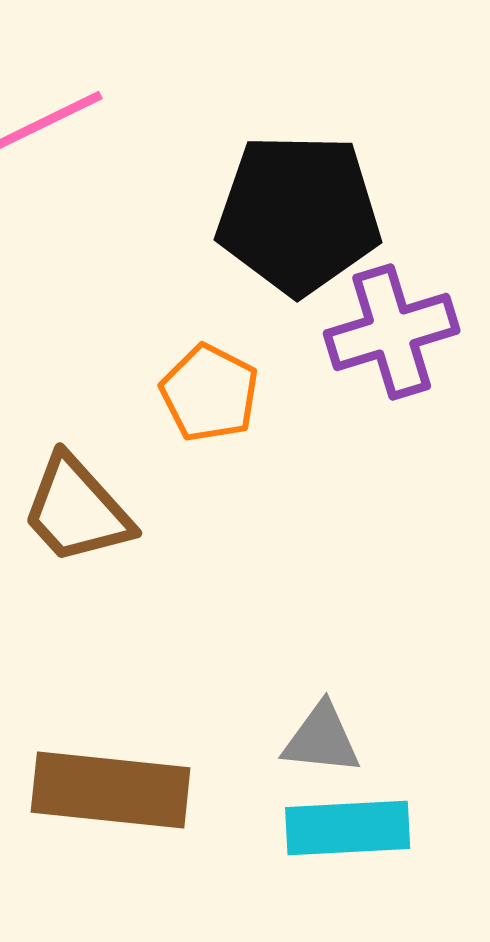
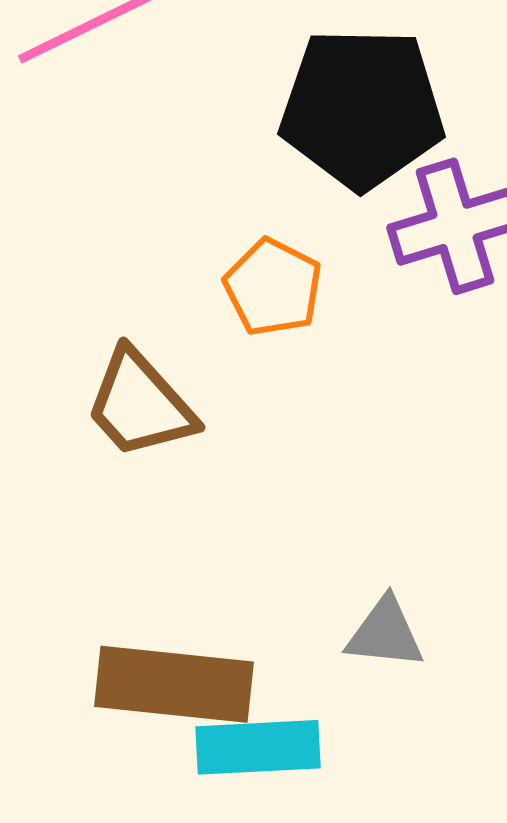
cyan rectangle: (348, 828) -> (258, 747), moved

